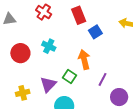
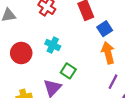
orange arrow: (84, 60) -> (108, 53), moved
green square: (70, 77) -> (68, 71), moved

